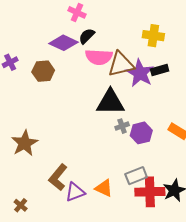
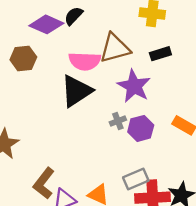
pink semicircle: (99, 57) -> (85, 61), moved
purple star: (140, 73) -> (134, 86), moved
black triangle: (110, 102) -> (76, 91), moved, turned -32

